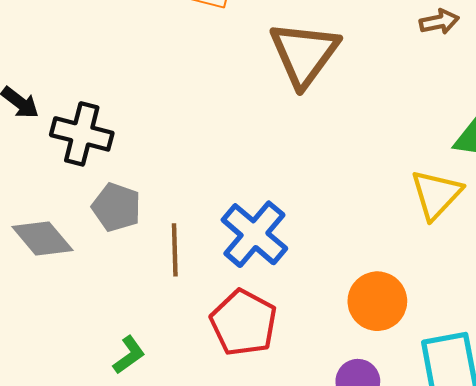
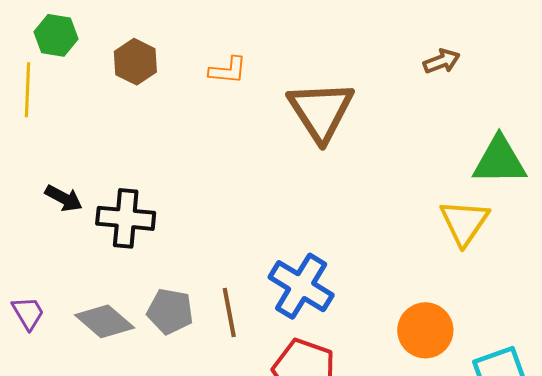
gray pentagon: (116, 207) -> (170, 311), moved

